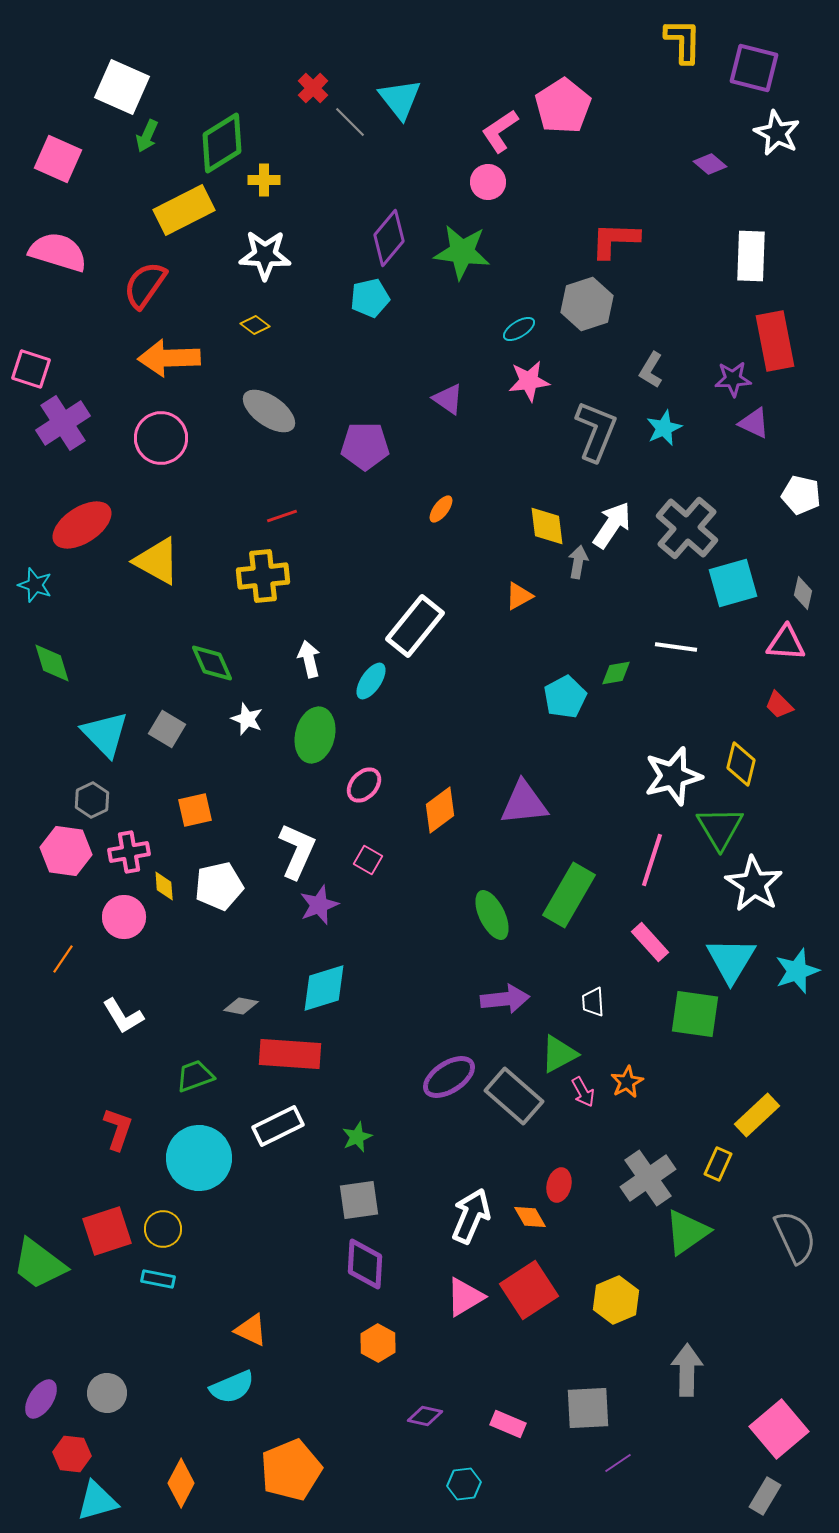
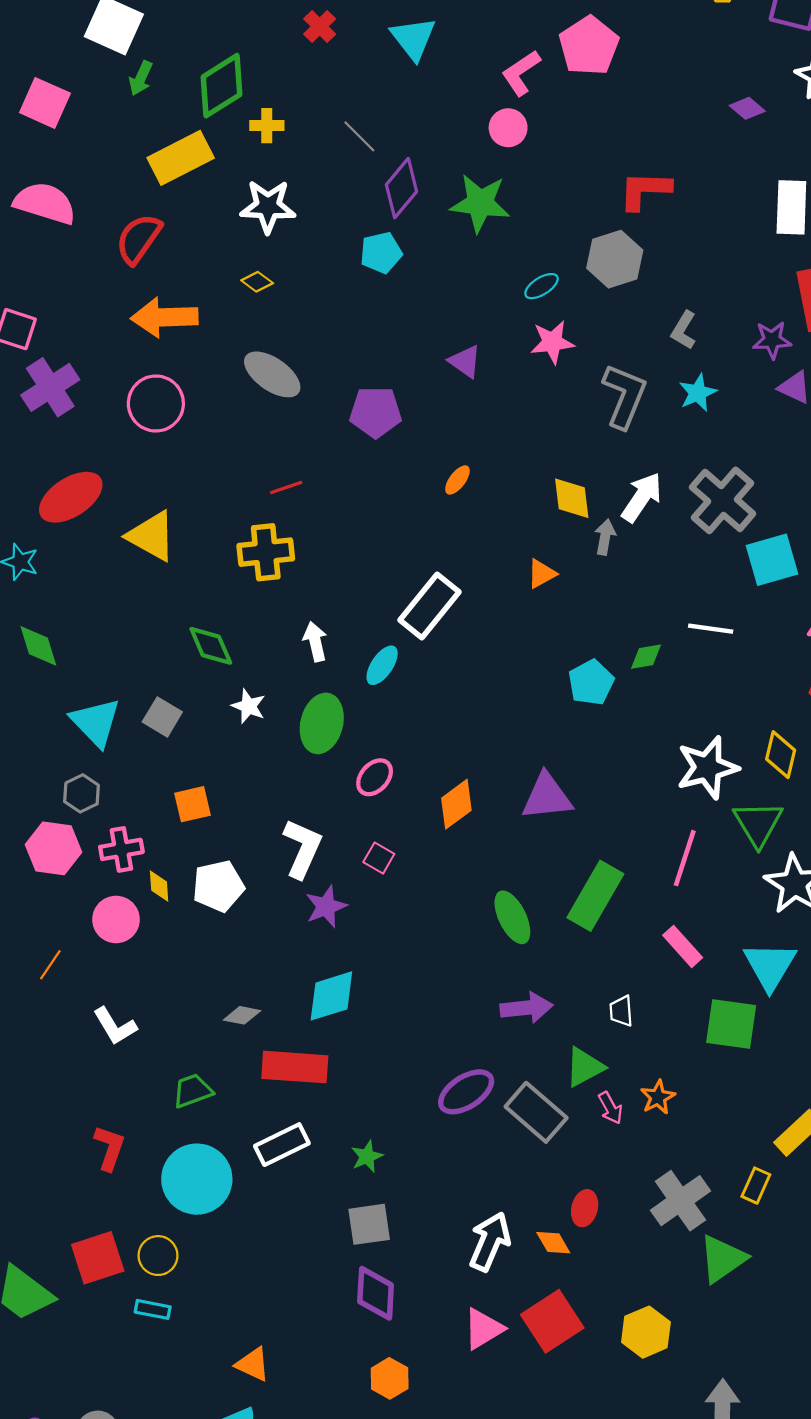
gray line: (350, 122) -> (359, 136), moved

